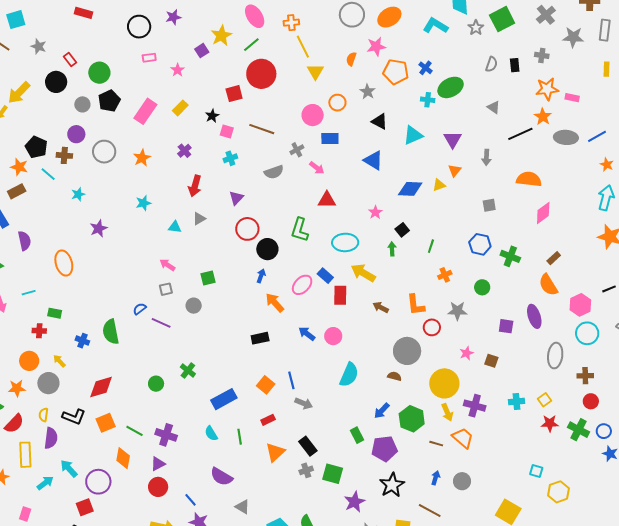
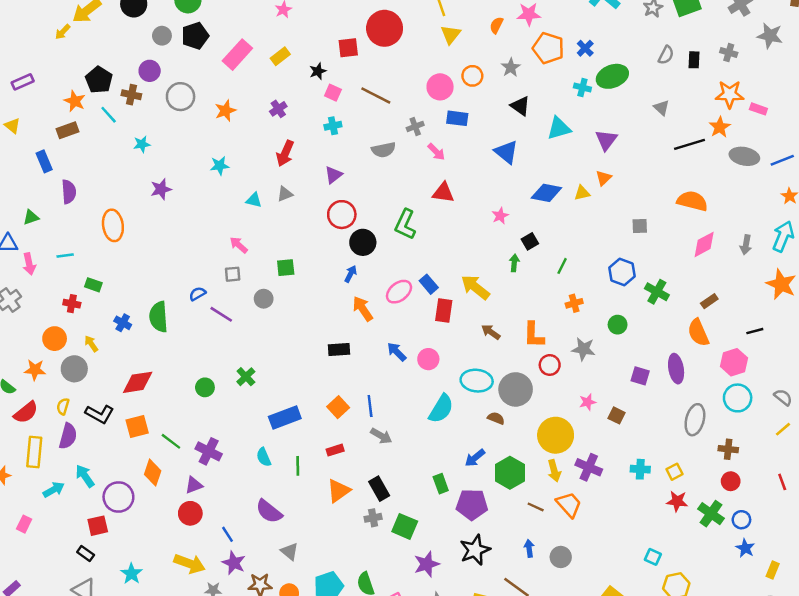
gray arrow: (487, 157) -> (746, 245), moved
cyan ellipse: (345, 242) -> (477, 381), moved
black line: (609, 289) -> (755, 331), moved
blue arrow: (436, 478) -> (529, 548), turned -32

